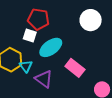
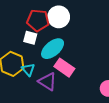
white circle: (91, 20) -> (59, 17), moved
pink rectangle: (75, 68) -> (64, 68), moved

